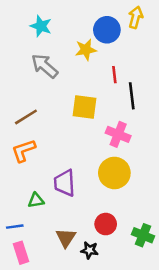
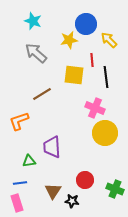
yellow arrow: (136, 17) -> (109, 40), moved, turned -60
yellow square: (84, 107) -> (74, 75), moved
brown line: (26, 117) -> (42, 94), moved
yellow circle: (114, 173) -> (105, 133), moved
blue line: (15, 227) -> (20, 183), moved

